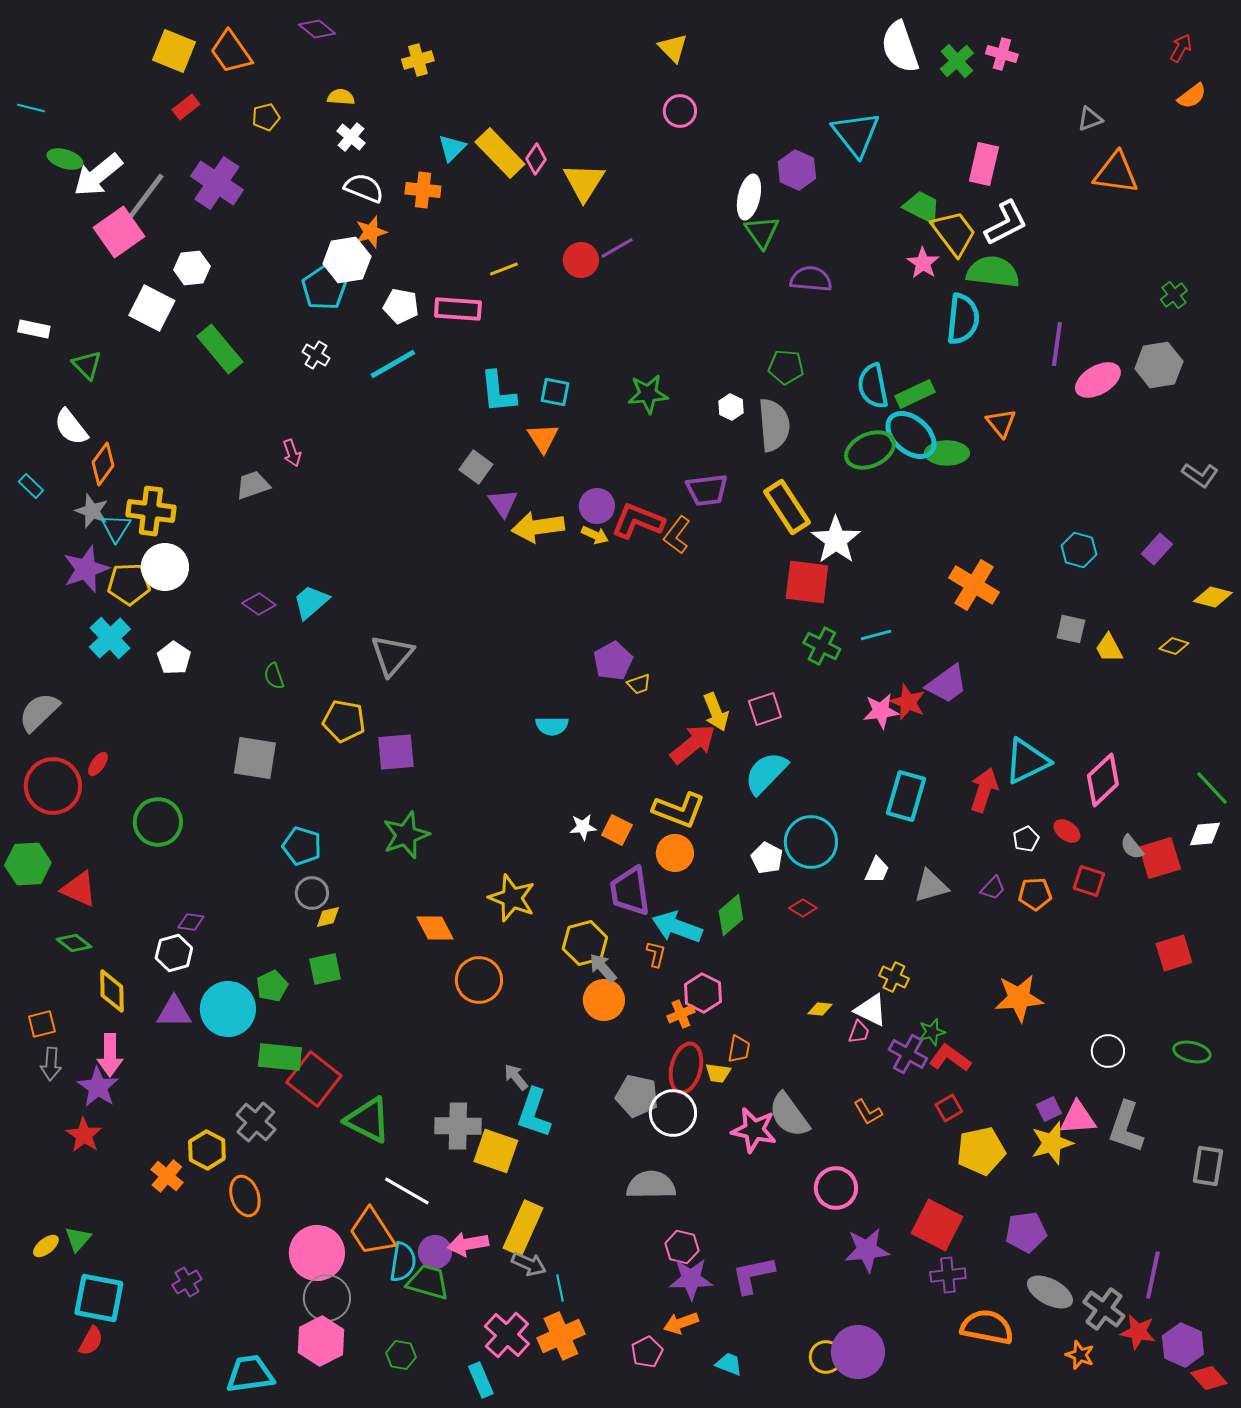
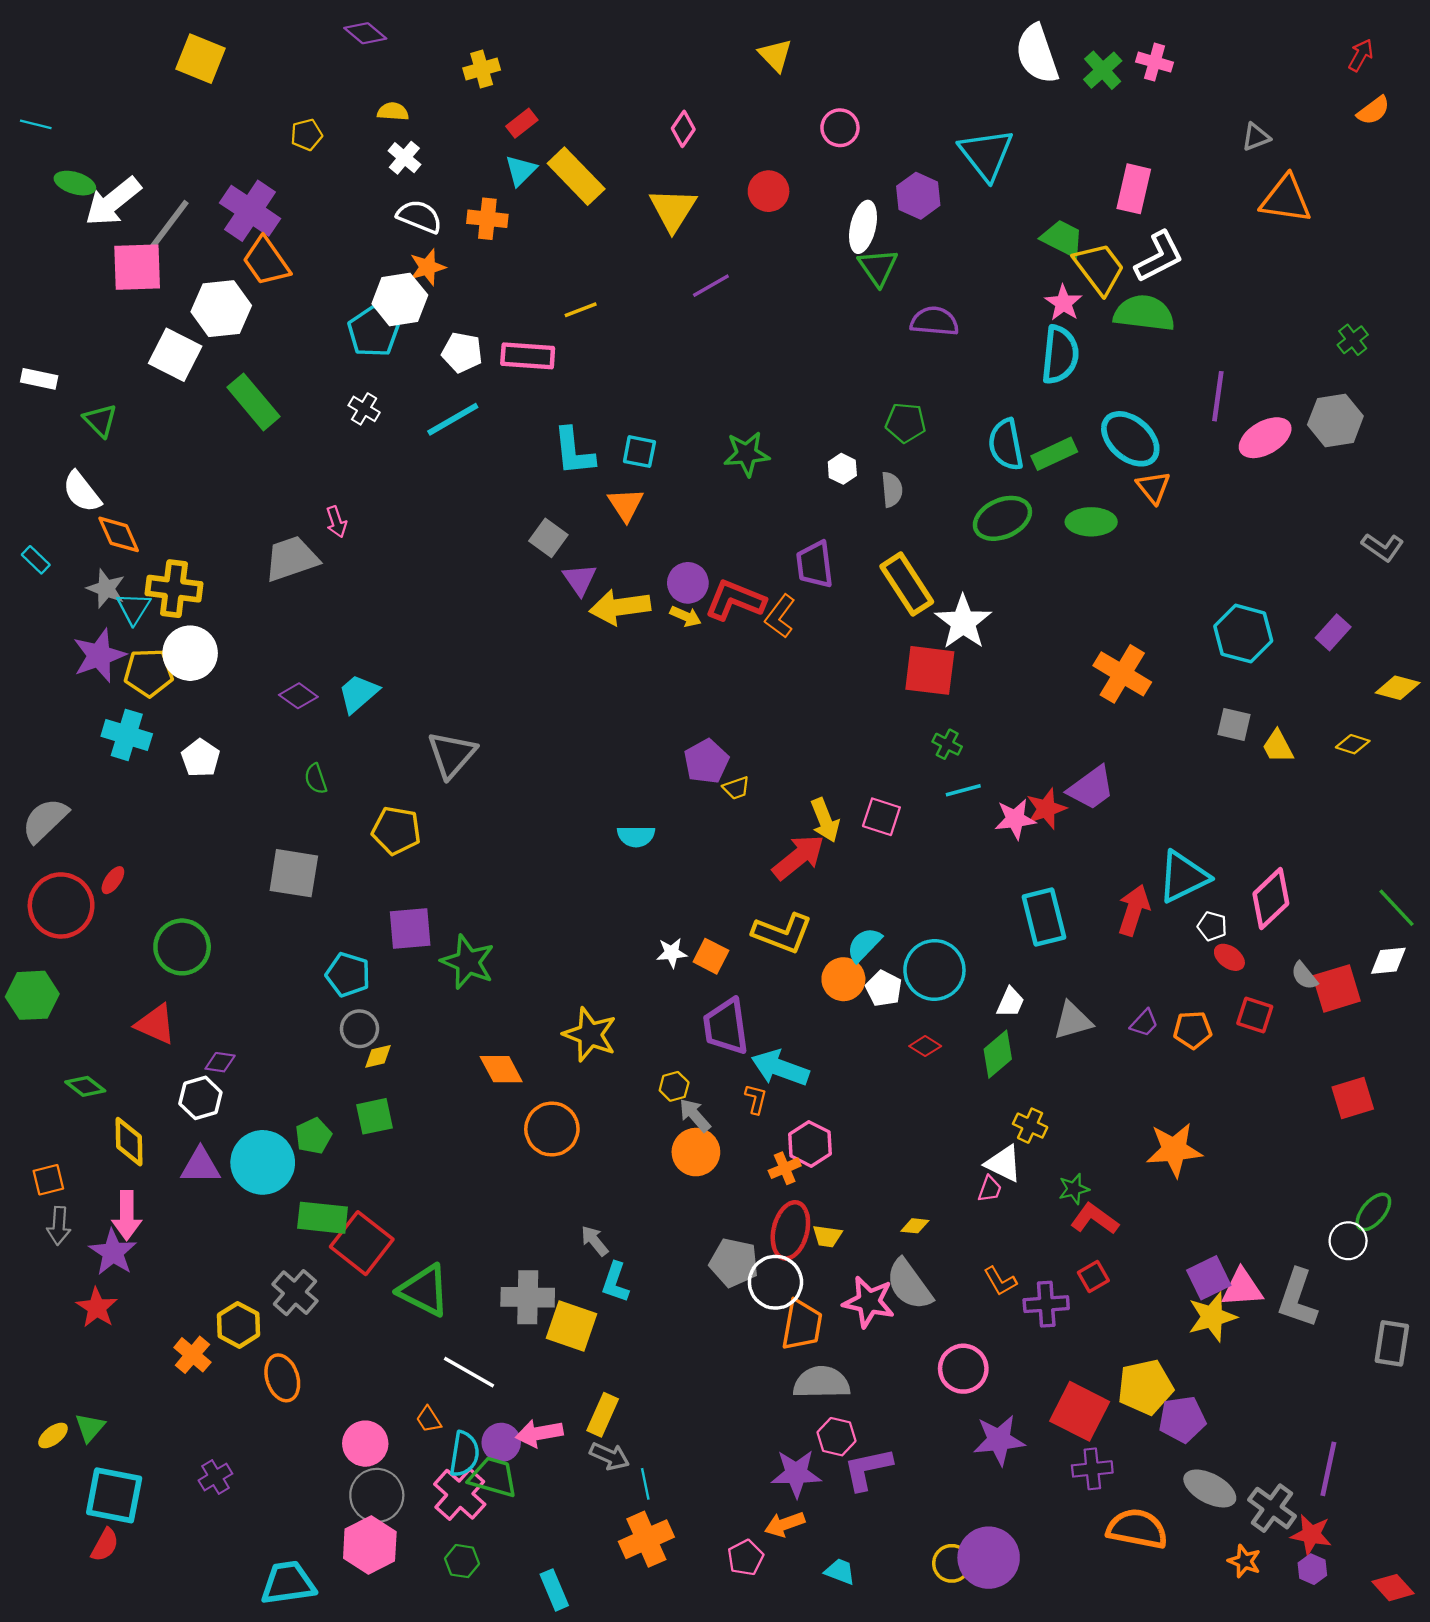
orange trapezoid: (231, 52) -> (266, 261), moved
red rectangle: (186, 107) -> (522, 123), moved
pink circle: (680, 111) -> (840, 128), moved
pink diamond: (536, 159) -> (683, 129), moved
pink square: (119, 232) -> (137, 267), turned 33
red circle: (581, 260) -> (769, 191), moved
white hexagon: (192, 268) -> (221, 309), size x1.4
cyan semicircle: (963, 319) -> (1060, 355), moved
gray semicircle: (774, 425) -> (892, 490), size x0.6
cyan ellipse: (911, 435) -> (1130, 439), moved
orange diamond: (103, 464) -> (119, 534), turned -60
gray trapezoid: (253, 485) -> (292, 559), size x1.4
purple trapezoid: (707, 490) -> (815, 564), turned 90
cyan hexagon: (1079, 550) -> (1243, 634), size x1.4
cyan line: (876, 635) -> (963, 790), moved
cyan cross: (110, 638) -> (127, 735), turned -30
green cross: (822, 646) -> (947, 744), size x0.7
red star: (908, 702) -> (1046, 809), turned 30
pink square: (765, 709) -> (881, 817), turned 36
purple square: (396, 752) -> (410, 929), moved
cyan semicircle: (766, 773) -> (864, 945), moved, size x0.7
cyan rectangle: (906, 796) -> (1044, 917), turned -30
green star: (406, 835) -> (468, 962), turned -30
white pentagon: (1026, 839) -> (1212, 926), moved, turned -30
orange circle: (675, 853) -> (843, 979), moved
red triangle: (79, 889) -> (156, 1024), moved
green diamond: (731, 915) -> (998, 1054), moved
yellow hexagon: (585, 943) -> (674, 1086), size x0.6
yellow diamond: (820, 1009) -> (915, 1226), moved
orange trapezoid: (739, 1049) -> (802, 1325), moved, size x1.6
white circle: (1108, 1051) -> (1348, 1241), moved
green ellipse: (1192, 1052) -> (1373, 1212), turned -63
purple cross: (908, 1054) -> (1046, 1304), moved, turned -33
purple square: (1049, 1109) -> (1209, 1278), size x1.5
cyan L-shape: (534, 1113) -> (615, 1282), size x0.7
yellow pentagon: (981, 1151) -> (1145, 1387), moved
gray semicircle: (651, 1185) -> (822, 1382), moved
yellow rectangle: (523, 1228) -> (603, 1415), size x0.7
orange trapezoid: (372, 1232) -> (429, 1419), size x0.5
pink hexagon: (682, 1247) -> (836, 1437), moved
pink circle: (317, 1253) -> (365, 1444), size x0.7
pink cross: (507, 1335) -> (460, 1494), moved
purple hexagon: (1183, 1345) -> (1312, 1569), moved, size x0.6

